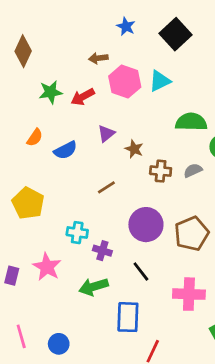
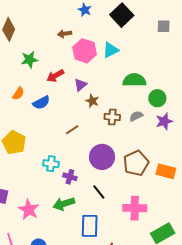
red arrow: (83, 97) -> (55, 76), moved
purple triangle: (106, 134) -> (80, 85), moved
pink star: (47, 267) -> (29, 210), moved

